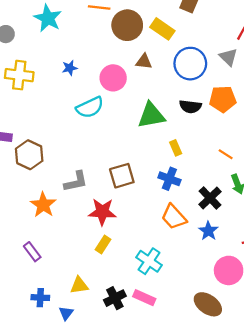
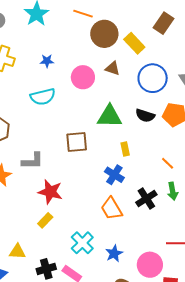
cyan semicircle: (90, 107) -> (43, 97), moved
brown square: (122, 176) -> (77, 142), moved
blue star: (208, 231) -> (114, 253), moved

